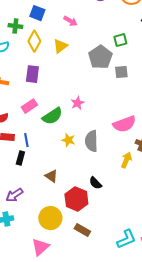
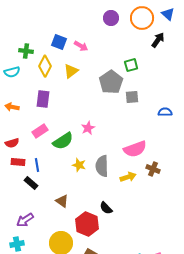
blue square: (37, 13) -> (59, 42), moved
black rectangle: (20, 158) -> (31, 183), turned -64
yellow arrow: (126, 160) -> (128, 177), moved, turned 49

